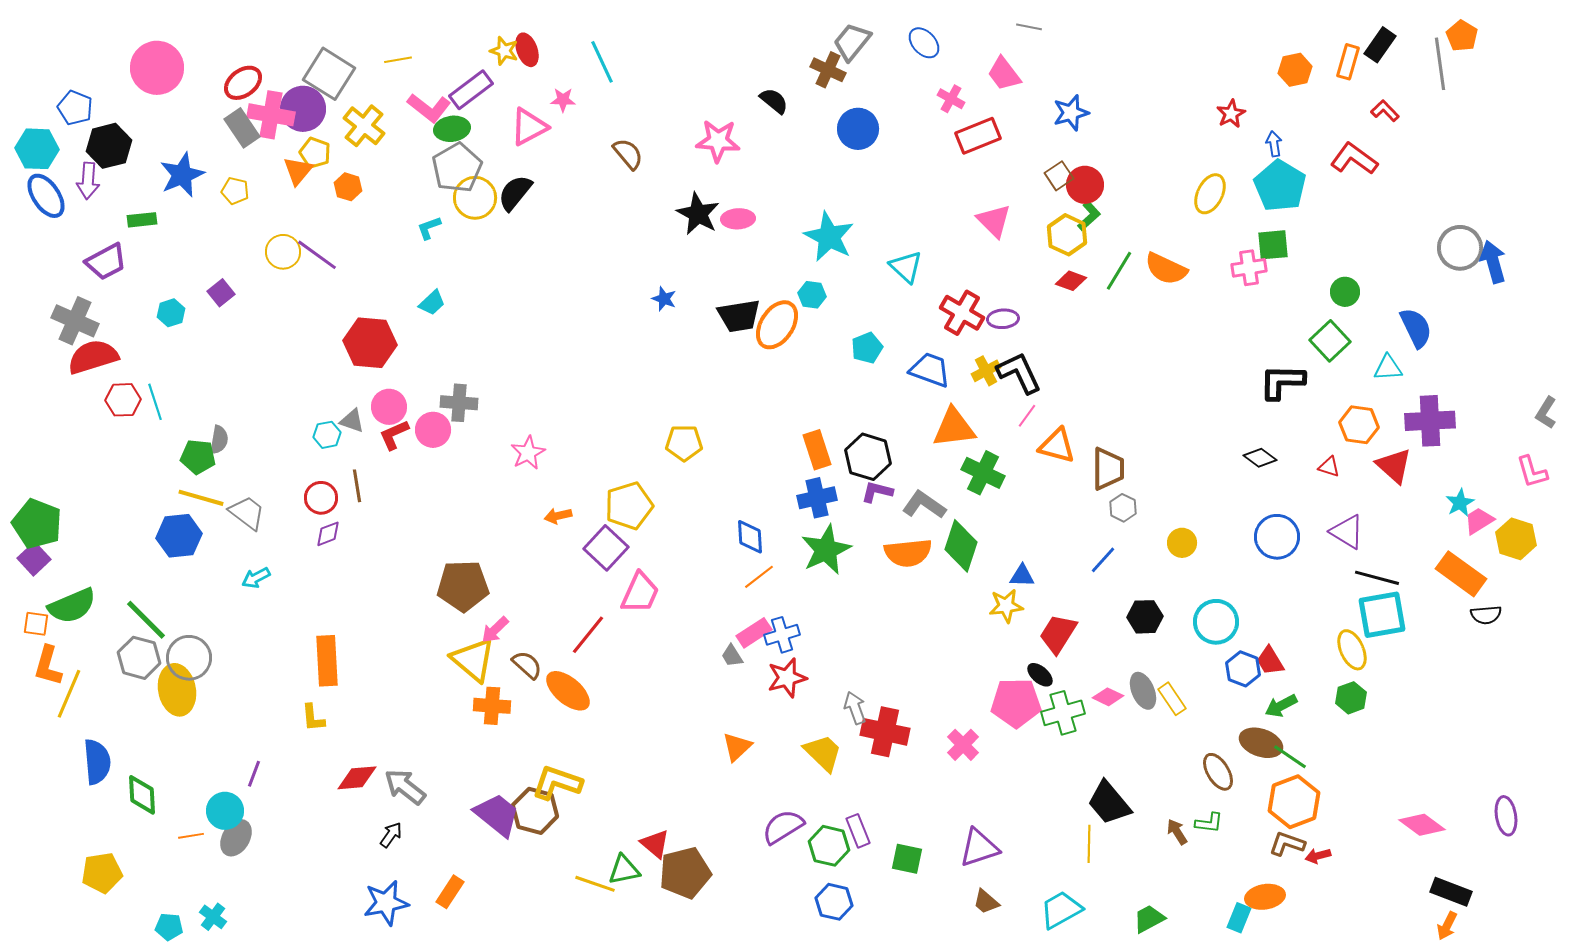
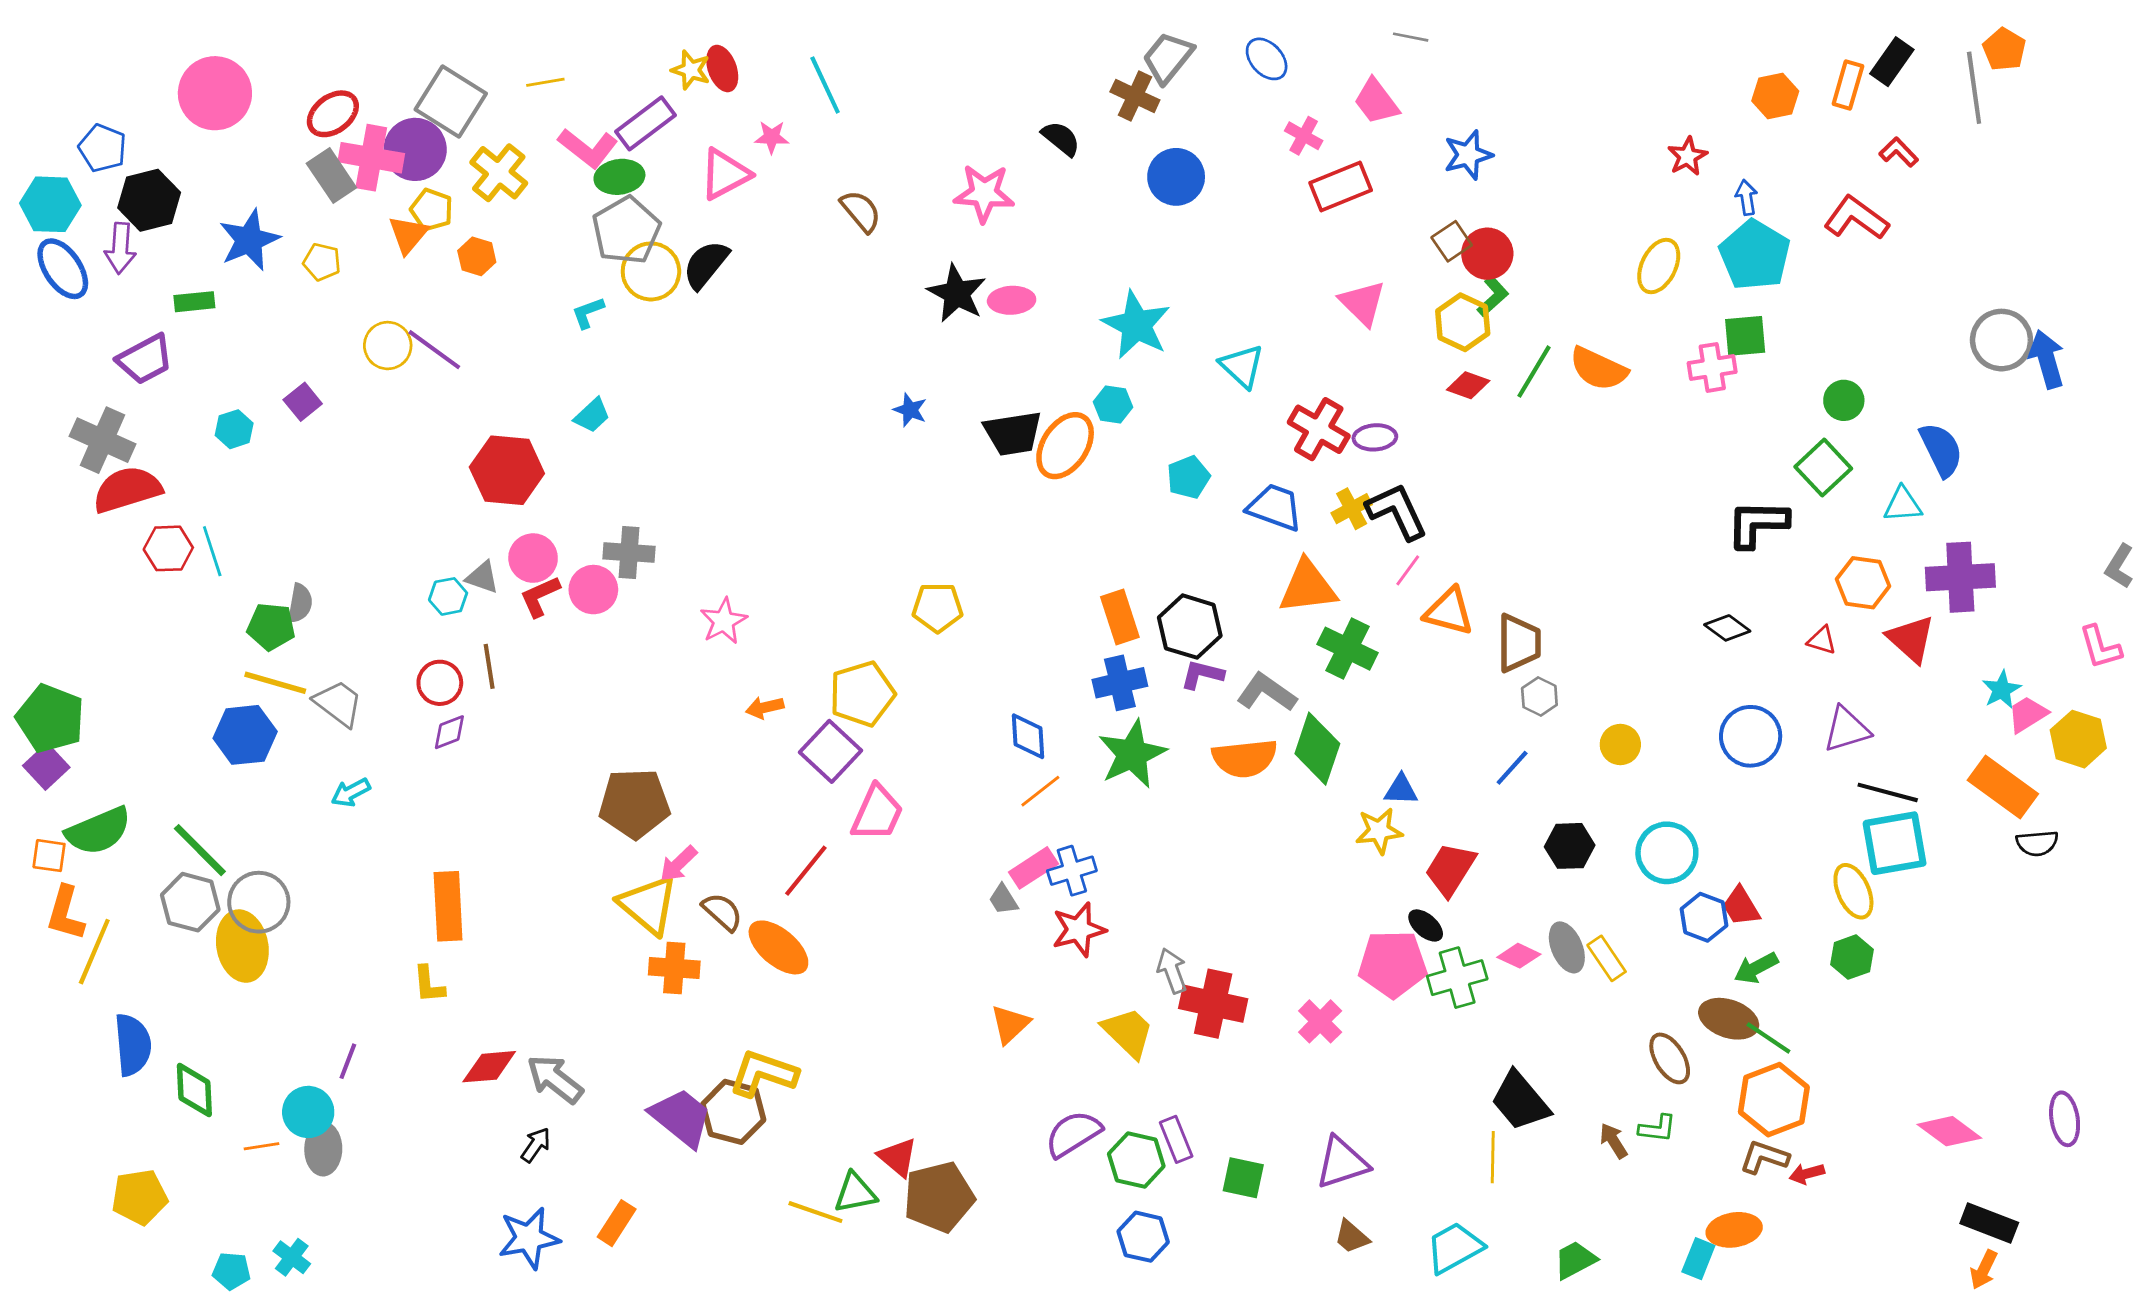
purple triangle: (1347, 532) -> (1847, 729), turned -48
gray ellipse: (236, 838) -> (323, 1149), turned -30

